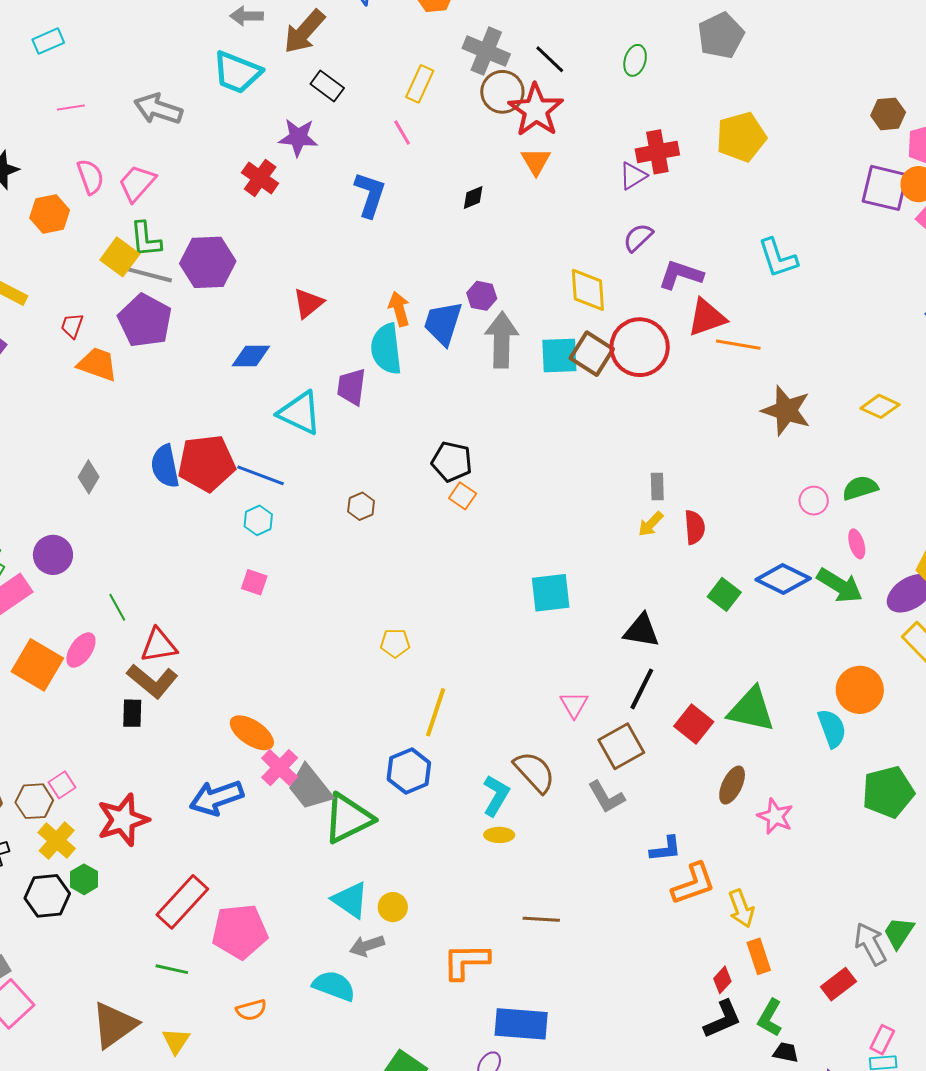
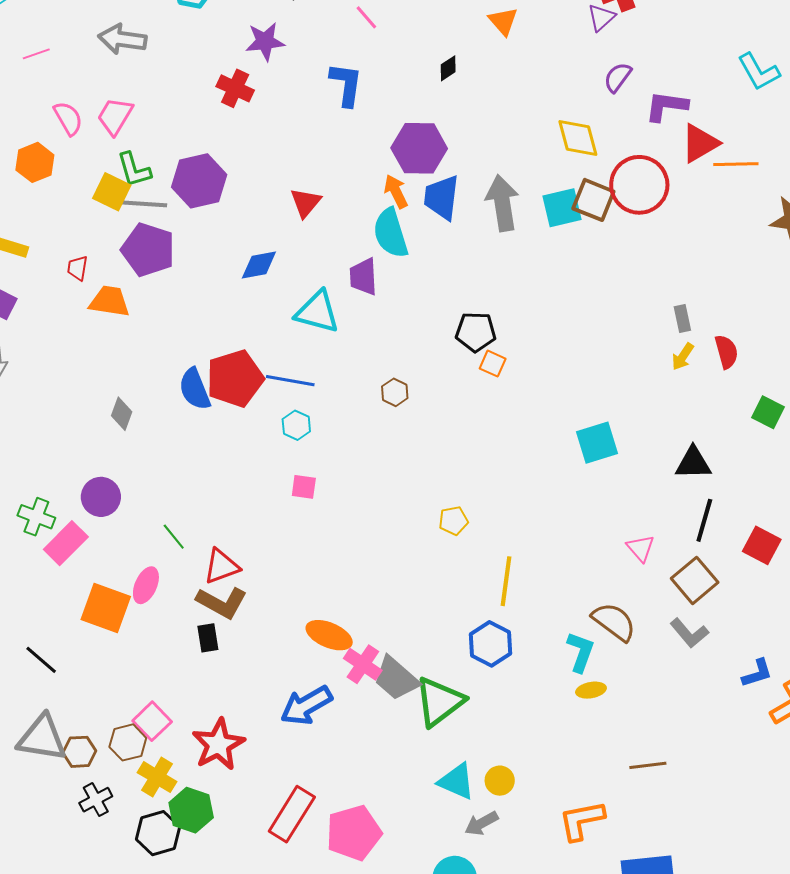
purple hexagon: (482, 296) -> (419, 148), moved, size x1.8
pink square: (62, 785) -> (152, 721), size x1.4
green hexagon: (84, 879) -> (191, 810), size x1.5

